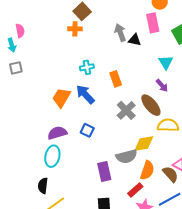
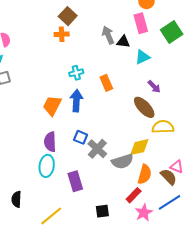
cyan triangle: (166, 62) -> (143, 57), moved, turned 42
blue arrow: (85, 94) -> (76, 101), turned 50
gray cross: (126, 110) -> (97, 149), moved
purple semicircle: (57, 133) -> (50, 142), turned -72
purple rectangle: (104, 172) -> (75, 181), moved
black semicircle: (43, 186) -> (16, 199), moved

